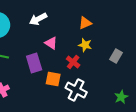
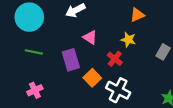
orange triangle: (85, 23) -> (137, 15), moved
orange square: (53, 79) -> (92, 78), turned 35

